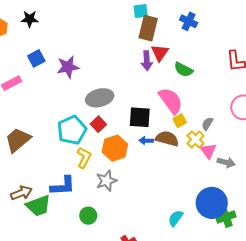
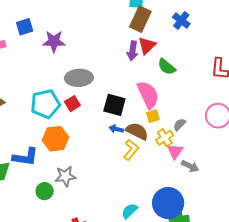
orange hexagon: (115, 148) -> (55, 139), moved
yellow L-shape: (84, 158) -> (131, 150), moved
gray star: (106, 181) -> (65, 176), moved

